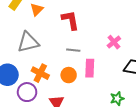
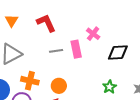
pink rectangle: (90, 68) -> (76, 49), moved
orange circle: (69, 75) -> (59, 86), moved

